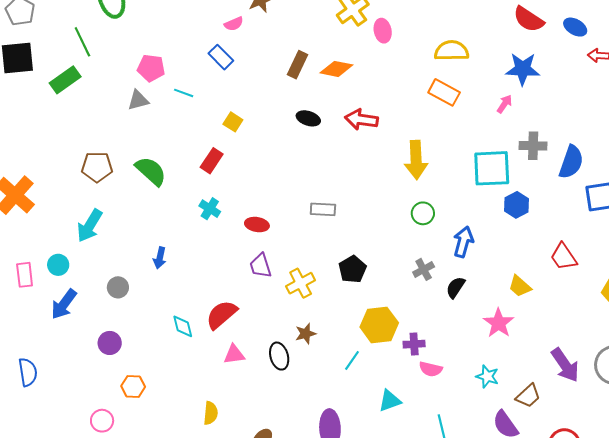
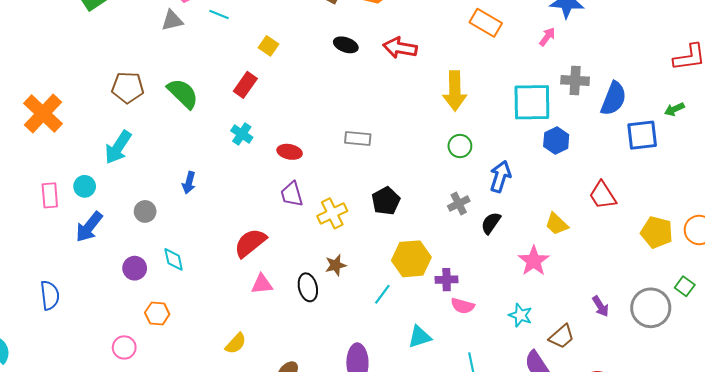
cyan diamond: (183, 326) -> (174, 259), moved
purple arrow: (565, 365) -> (600, 306), size x0.6
yellow semicircle: (211, 413) -> (236, 343), turned 35

